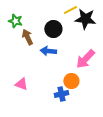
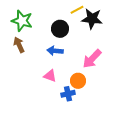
green star: (15, 21) -> (22, 21), size x1.5
brown arrow: (27, 37) -> (19, 45), moved
pink triangle: (21, 84) -> (50, 76), moved

